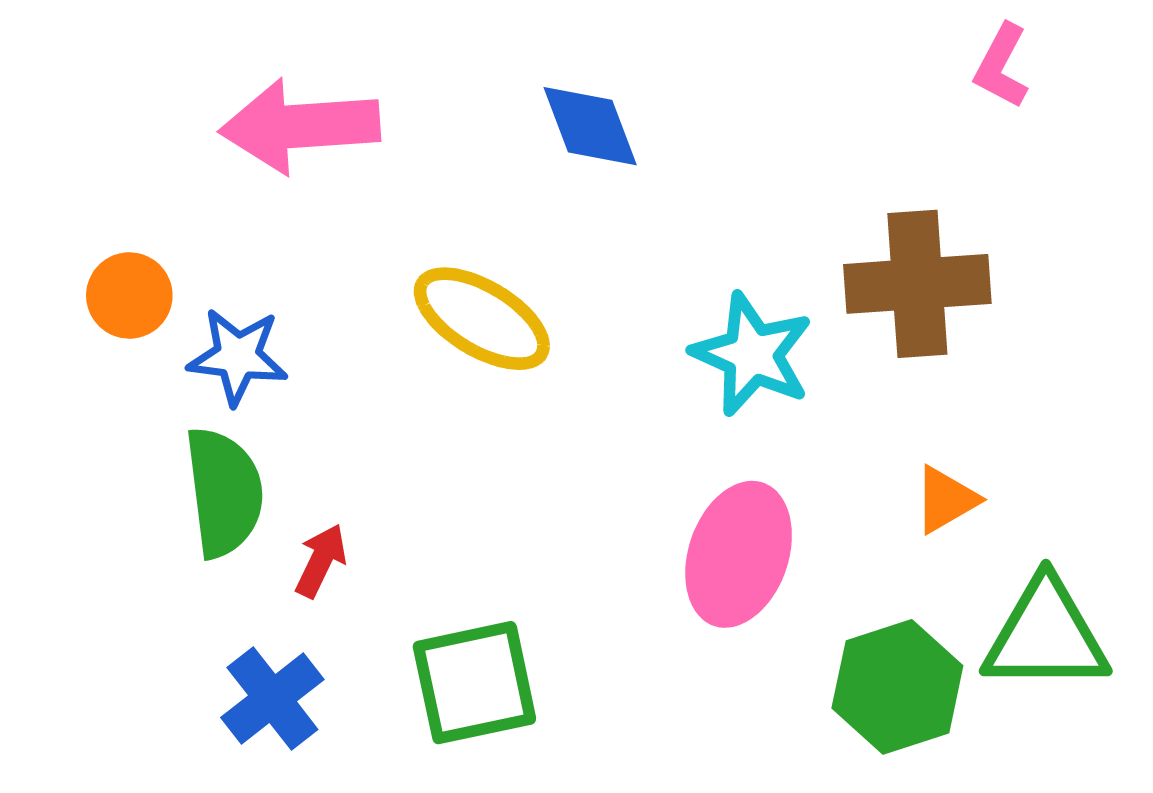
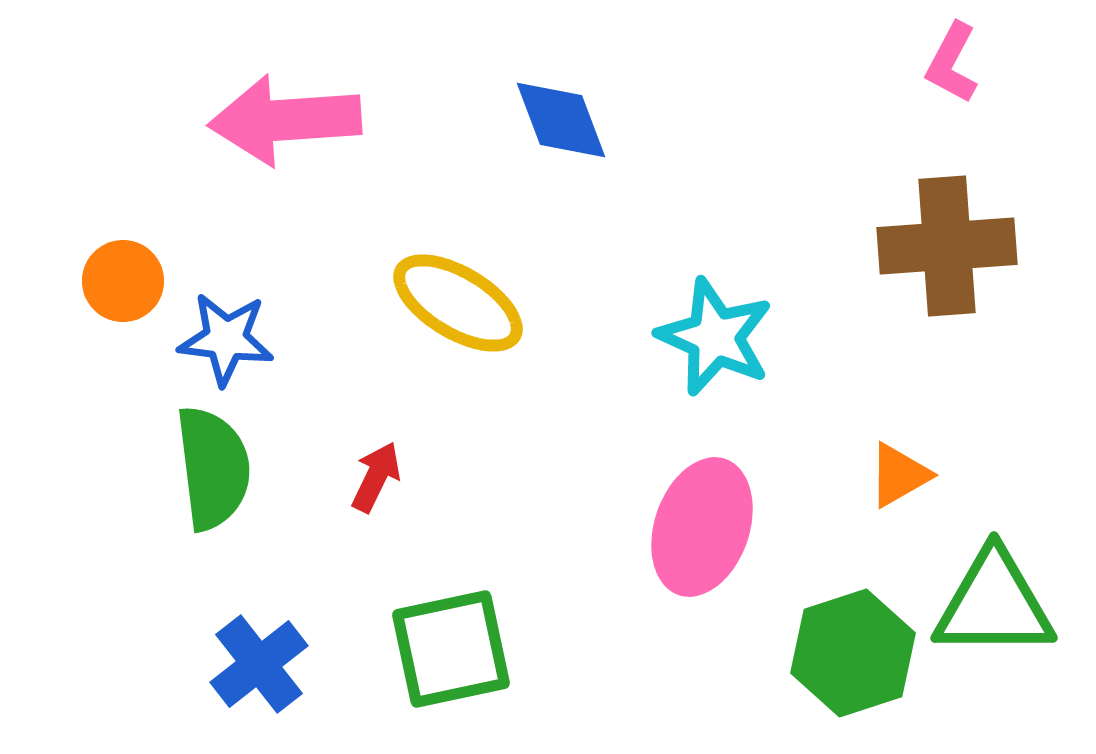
brown cross: (917, 284) -> (947, 246), moved
red arrow: (321, 561) -> (376, 477), moved

